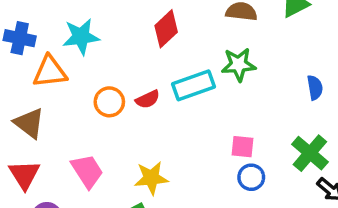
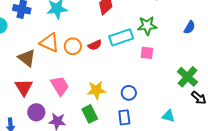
orange triangle: (50, 72) -> (49, 43), moved, turned 30
blue semicircle: (315, 88) -> (189, 27), moved, turned 40
pink square: (243, 147) -> (147, 53), moved
blue circle: (251, 177) -> (129, 93), moved

